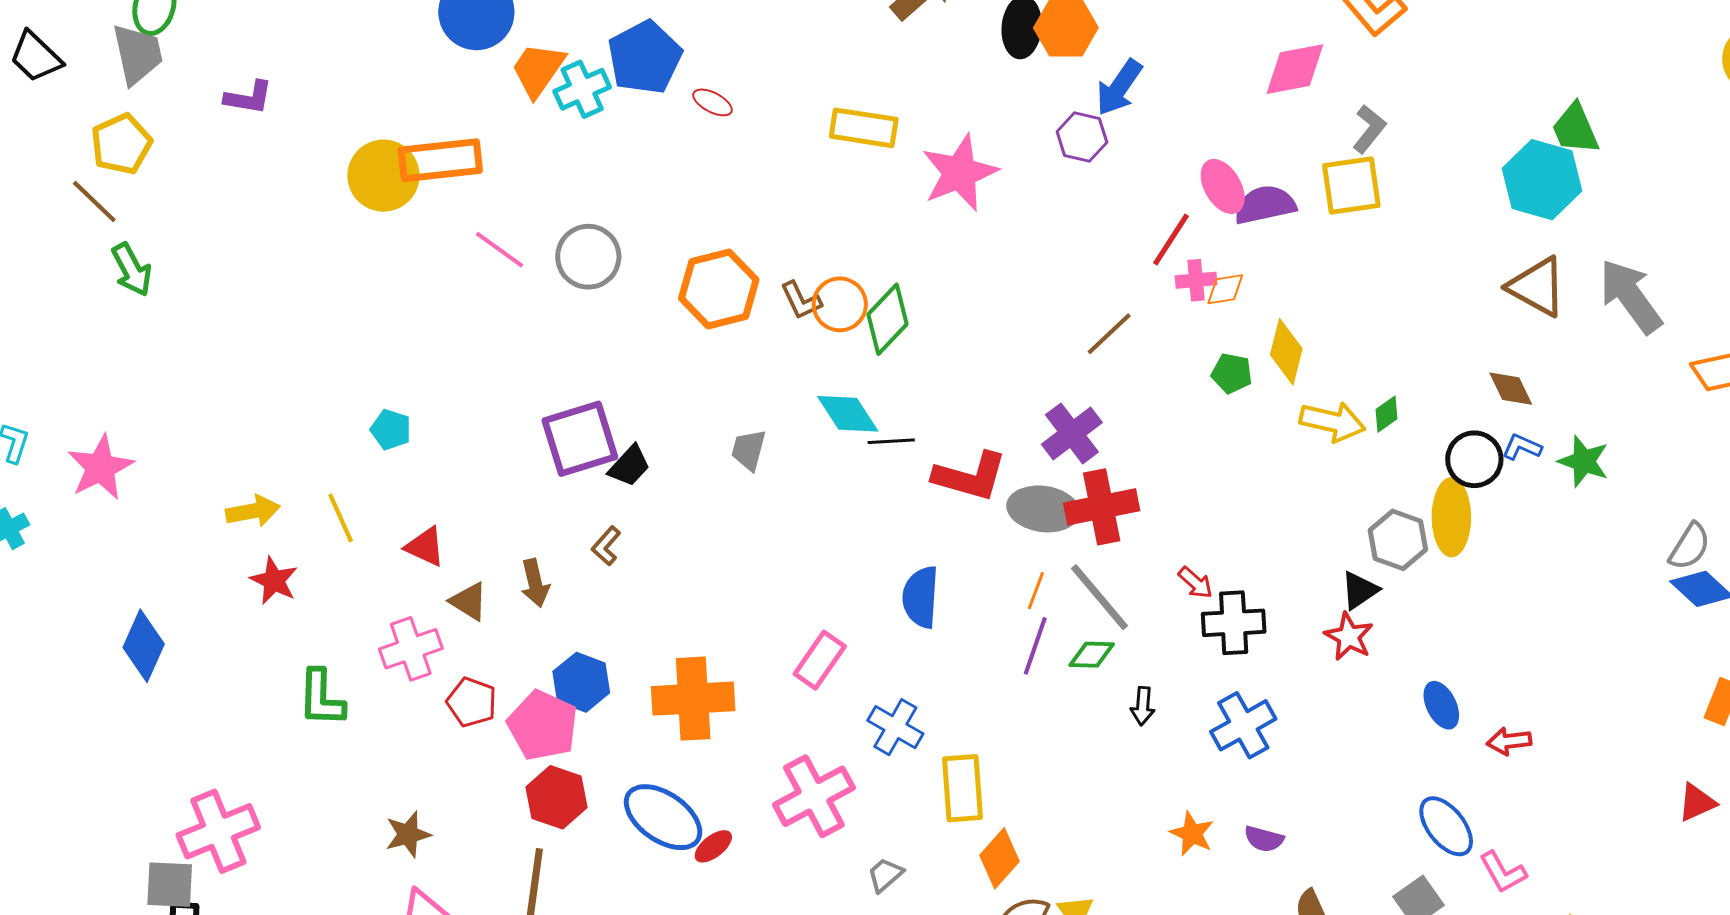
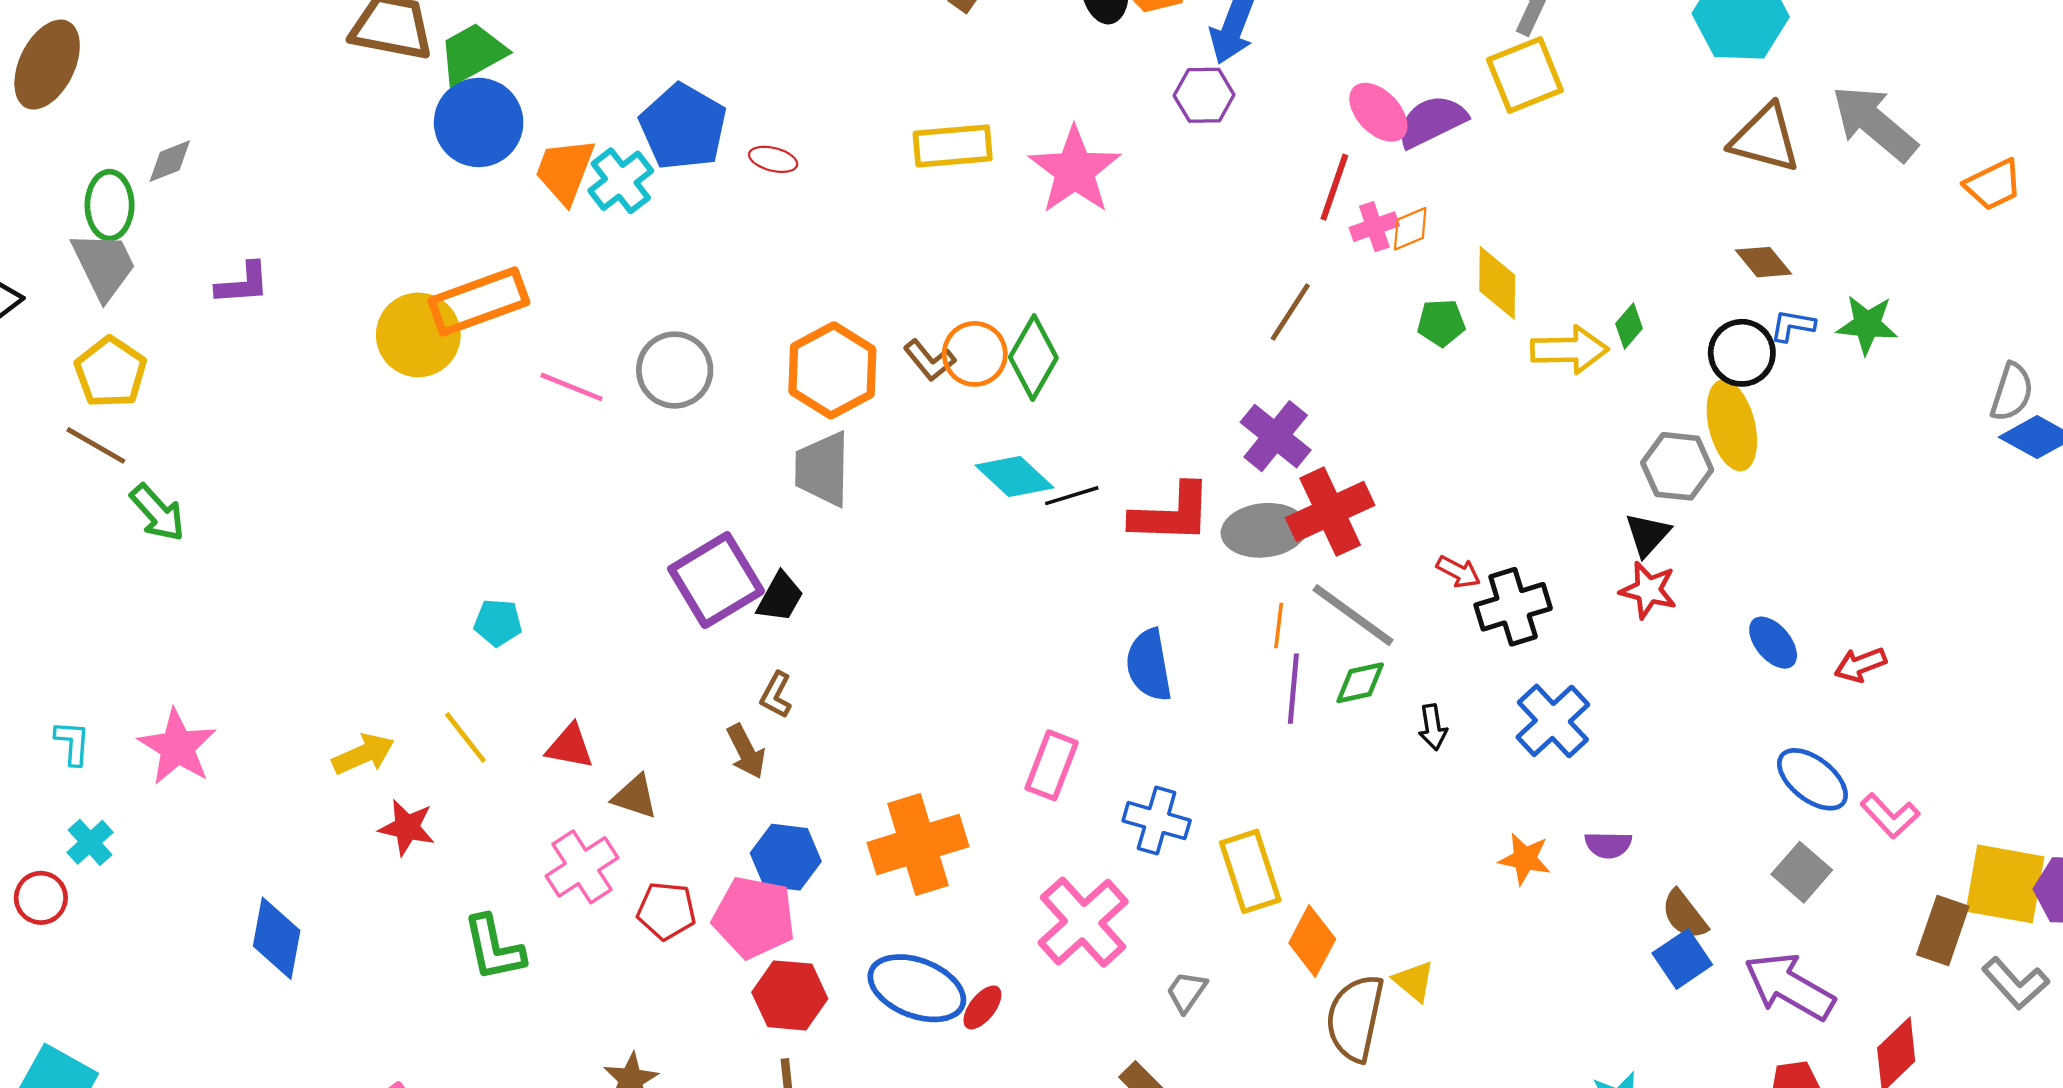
gray trapezoid: (749, 450) -> (823, 469), moved, size x1.5
brown arrow: (535, 583) -> (746, 751), moved

